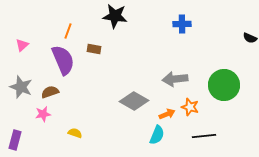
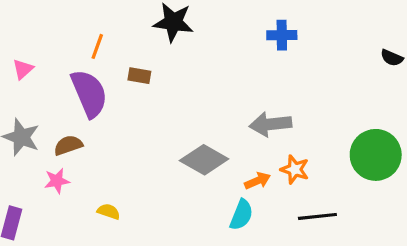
green circle: (224, 85) -> (376, 155), moved

